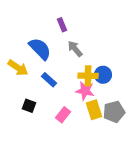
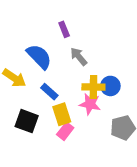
black square: (29, 106) -> (27, 121), size x1.5
yellow rectangle: (94, 110) -> (62, 114), moved

